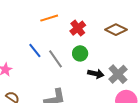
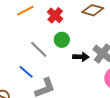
blue line: (35, 50) -> (26, 72), moved

